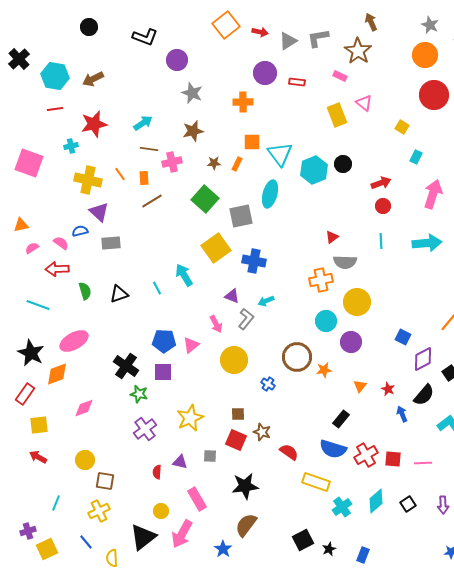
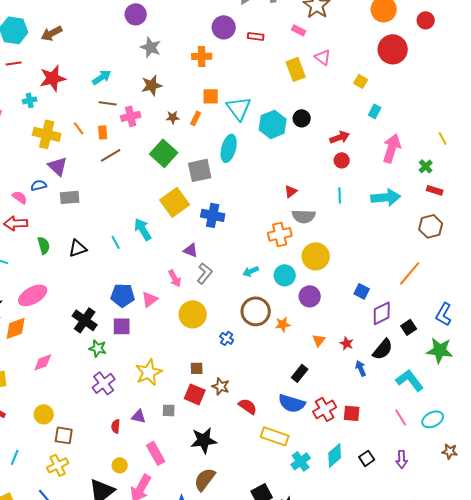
cyan arrow: (266, 301) -> (251, 271), moved
pink line: (423, 463) -> (401, 417), moved, turned 60

